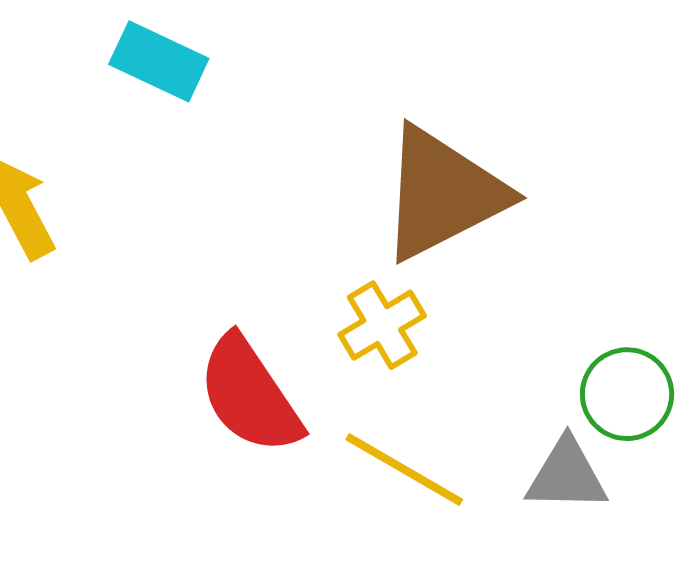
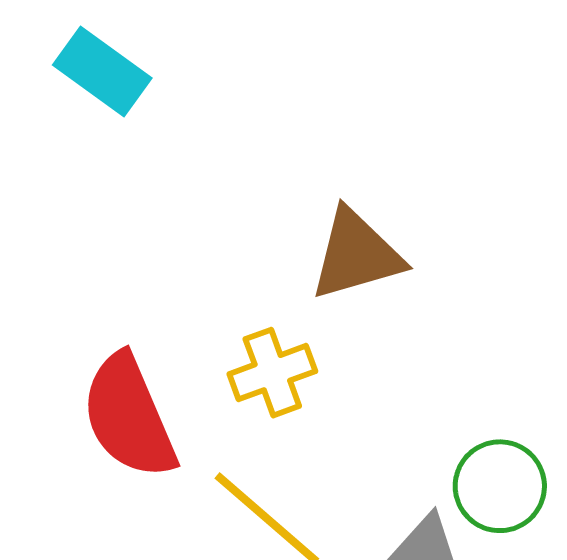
brown triangle: (443, 194) -> (356, 255), size x0.7

